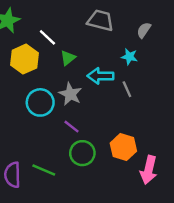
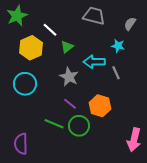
cyan circle: (40, 102) -> (25, 84), moved
orange hexagon: (123, 147) -> (100, 106), moved
green line: (44, 170) -> (54, 124), moved

